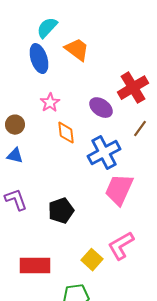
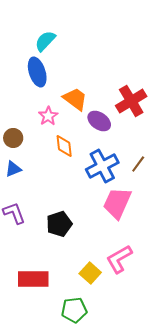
orange trapezoid: (77, 50) -> (75, 99), moved
brown line: (140, 129) -> (138, 164), moved
blue triangle: (15, 156) -> (13, 169), turned -36

